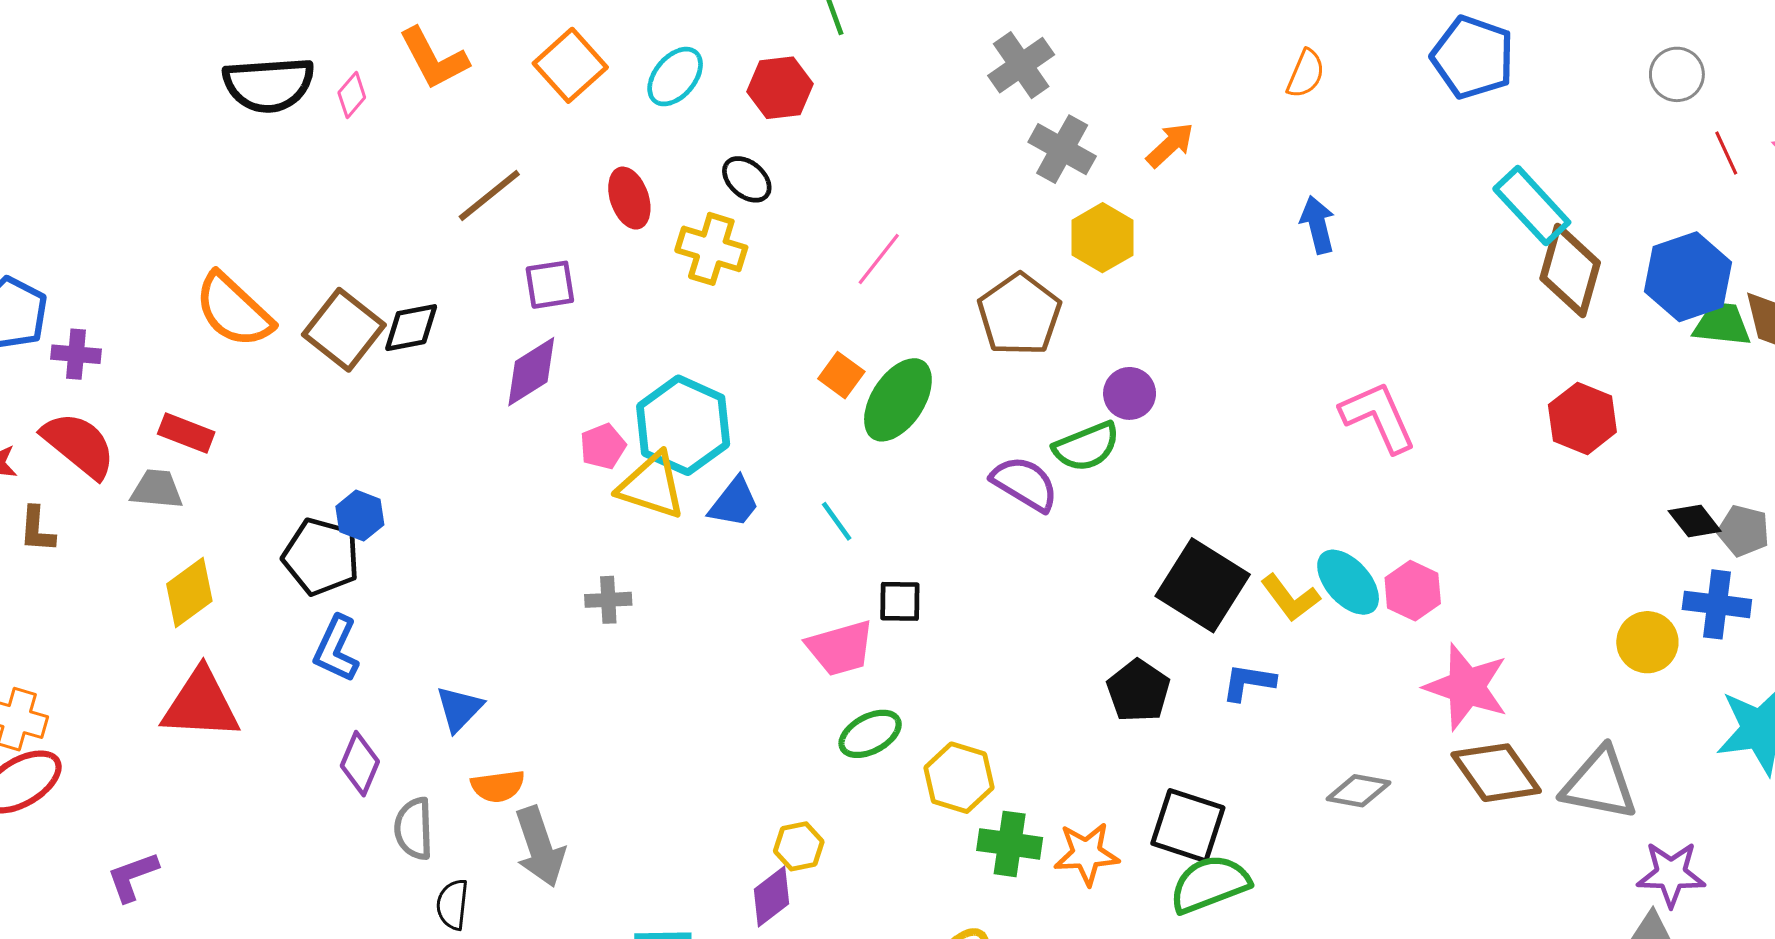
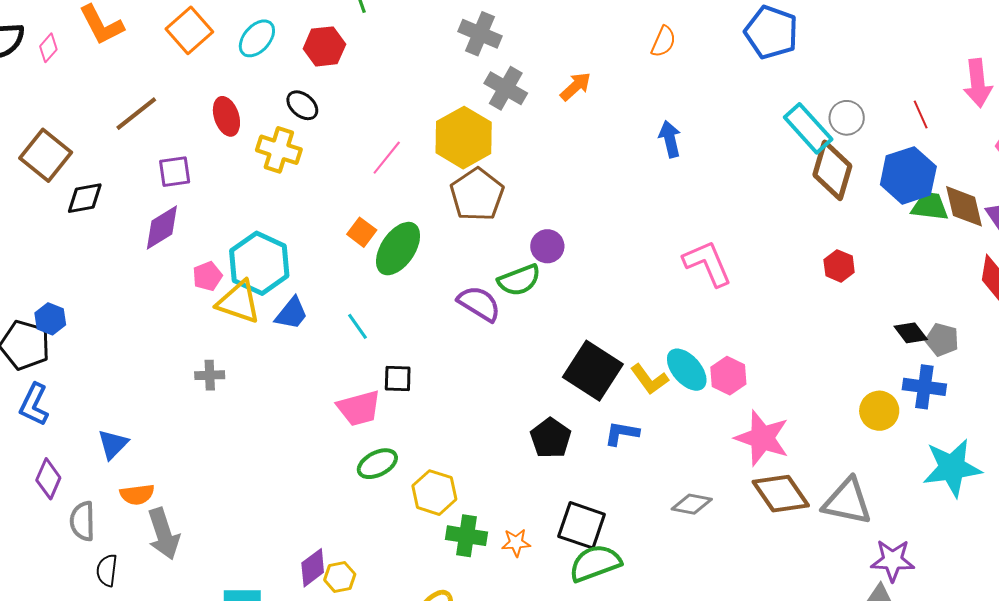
gray cross: (1021, 65) -> (480, 34), turned -33
gray circle: (1677, 74) -> (847, 118), moved
red line: (1726, 153) -> (921, 115), moved
yellow hexagon: (1103, 238) -> (464, 138), moved, size x1.4
brown square: (344, 330) -> (46, 155), moved
red hexagon: (1582, 418) -> (839, 266), size x0.7
yellow hexagon: (799, 846) -> (340, 577), moved
orange star: (1087, 854) -> (516, 543), size x0.7

